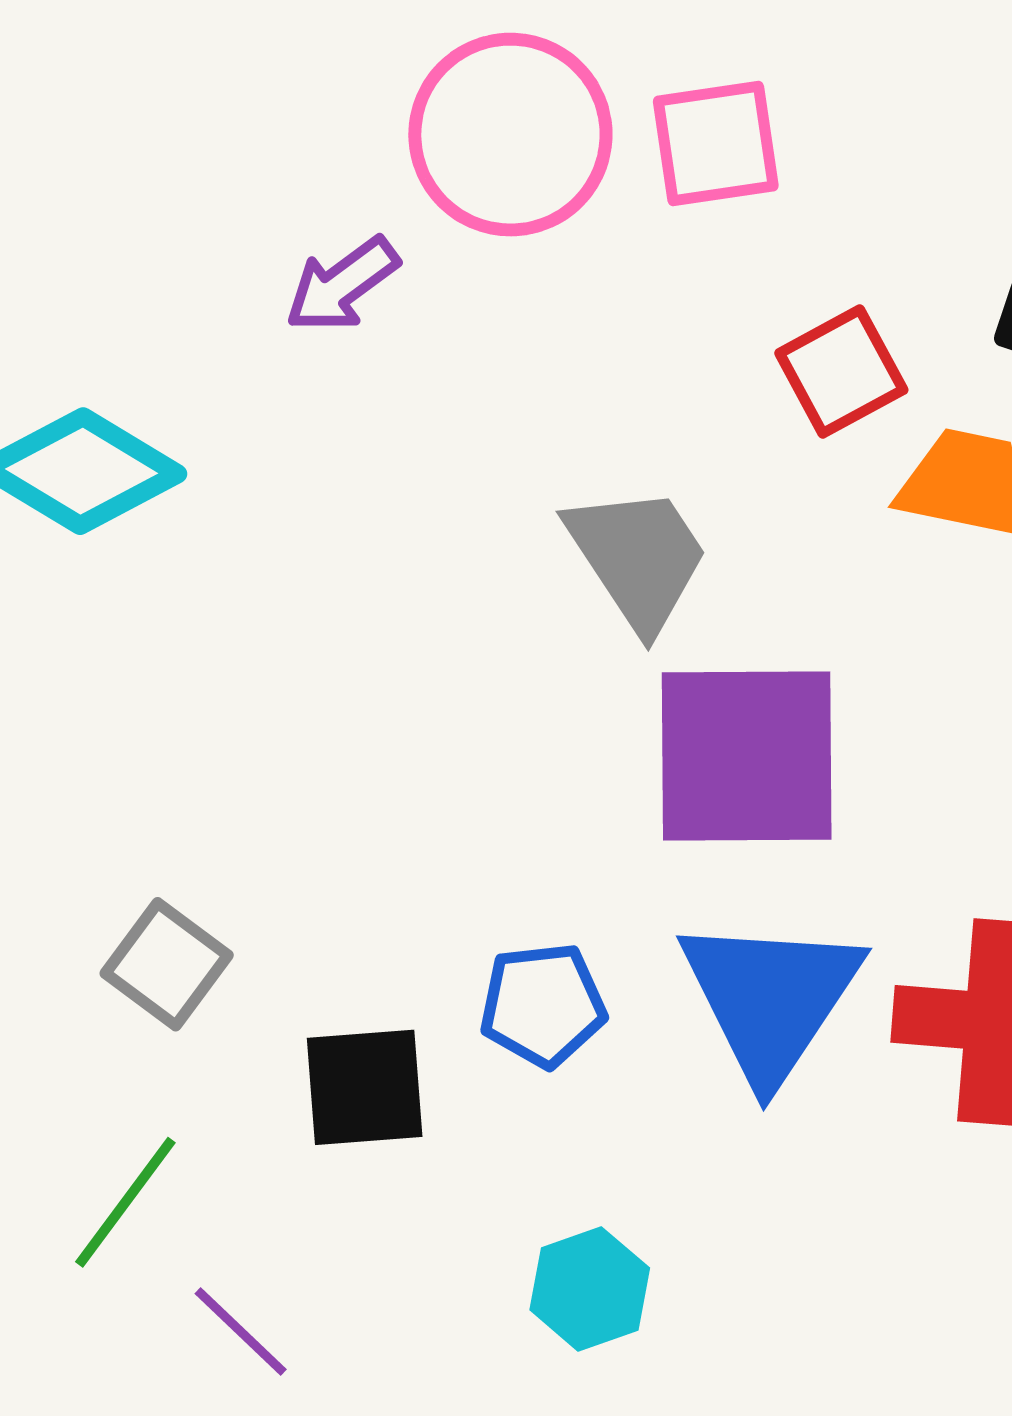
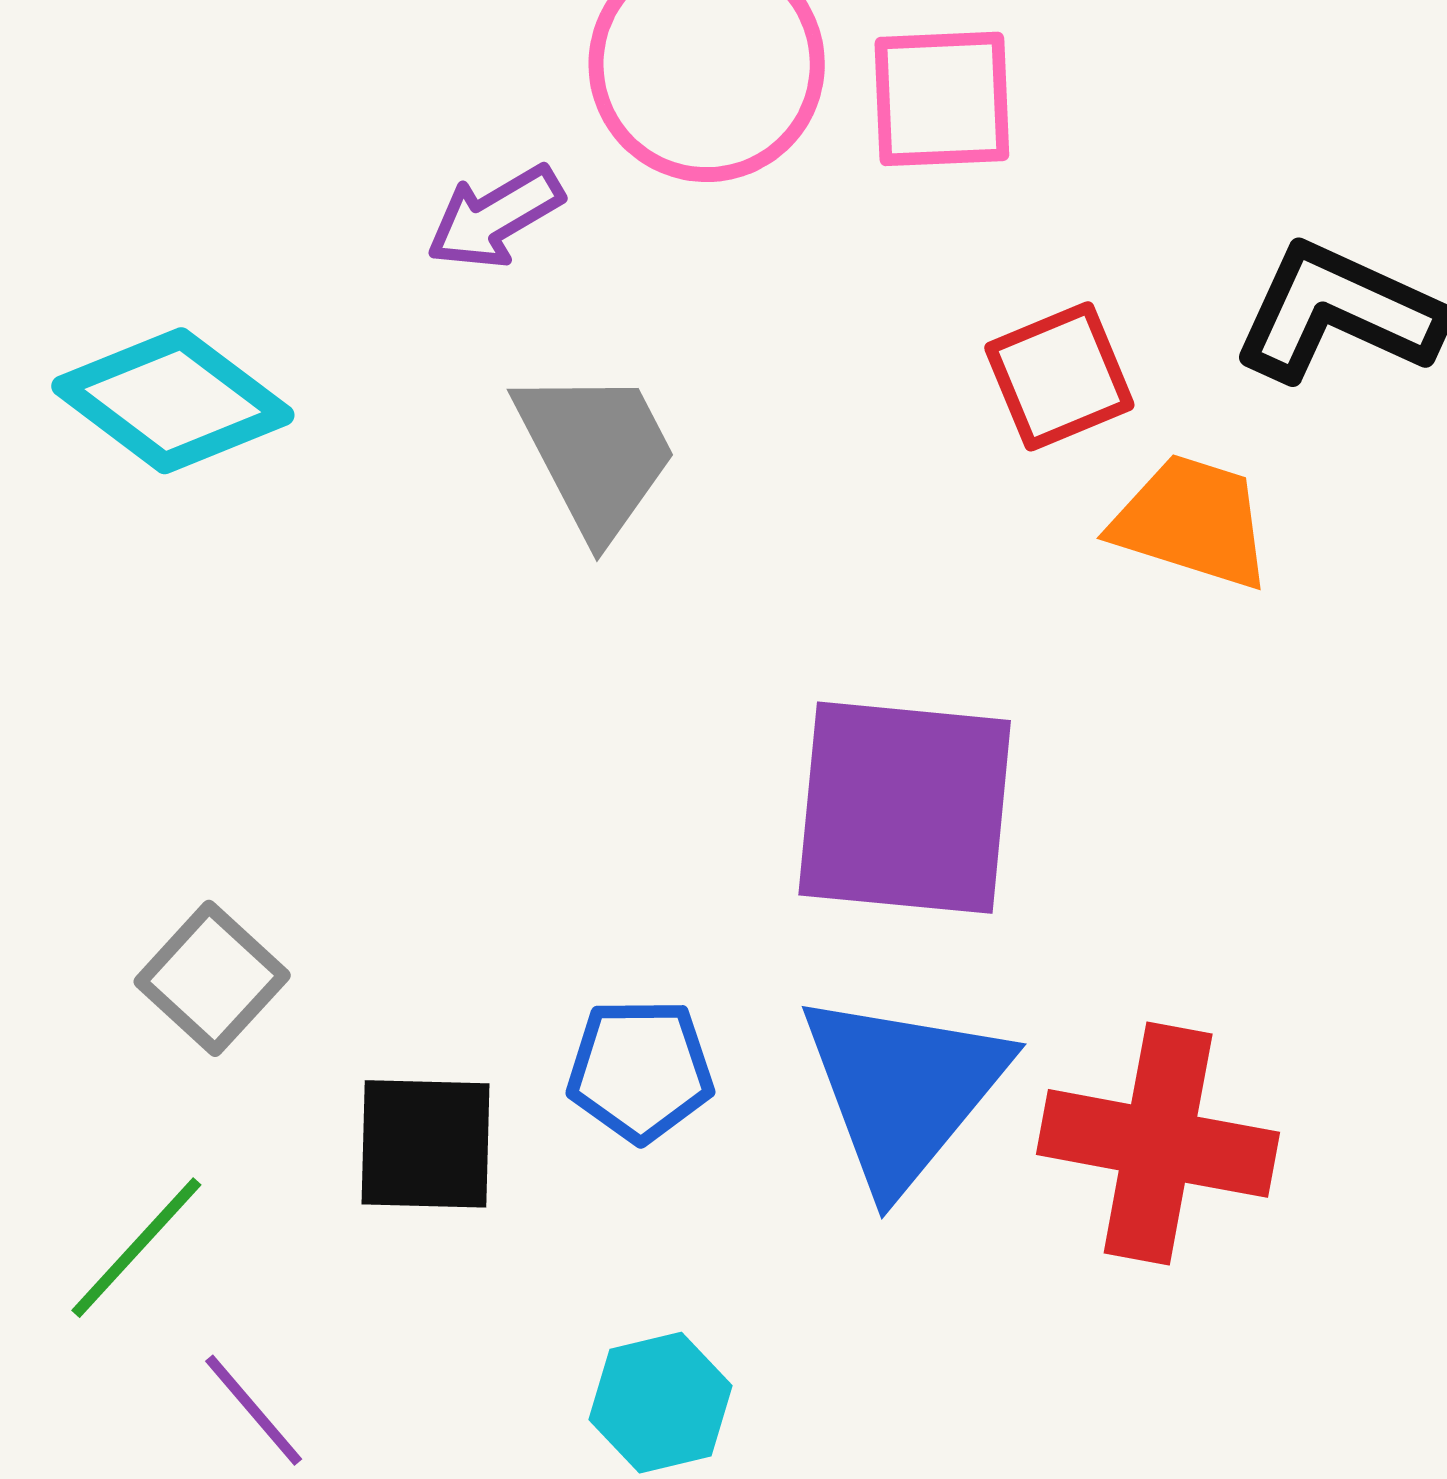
gray trapezoid: (638, 558) -> (596, 453), moved

